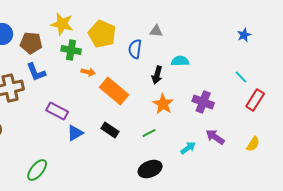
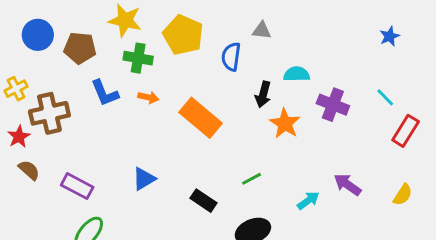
blue L-shape: (36, 72) -> (105, 93), moved
orange arrow: (88, 72) -> (148, 97), moved
purple cross: (203, 102) -> (333, 105), moved
orange star: (163, 104) -> (285, 124), moved
purple rectangle: (57, 111) -> (77, 186), moved
black rectangle: (110, 130) -> (204, 201), moved

